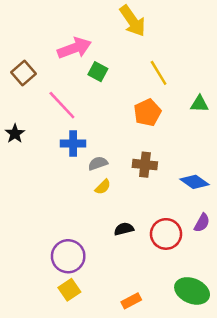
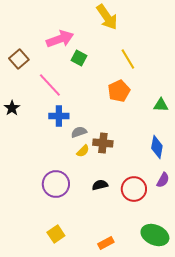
green triangle: (199, 104) -> (161, 105), moved
brown cross: (145, 165) -> (103, 143), moved
blue diamond: (195, 182) -> (157, 147), turned 65
purple circle: (68, 256) -> (56, 184), moved

